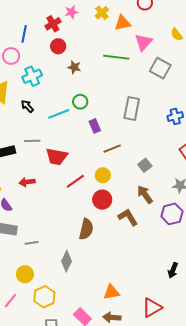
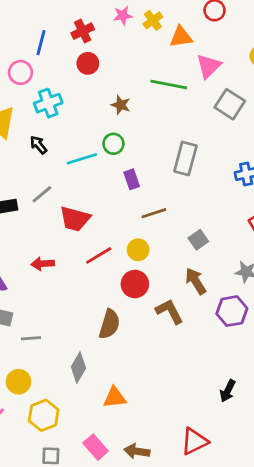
pink star: (71, 12) -> (123, 15), moved
brown star: (74, 67) -> (121, 105), moved
gray line: (32, 141) -> (42, 194), turned -42
red arrow: (27, 182) -> (43, 264), moved
orange triangle: (111, 292) -> (115, 397), moved

